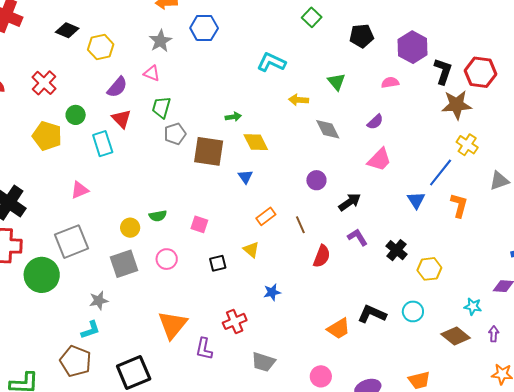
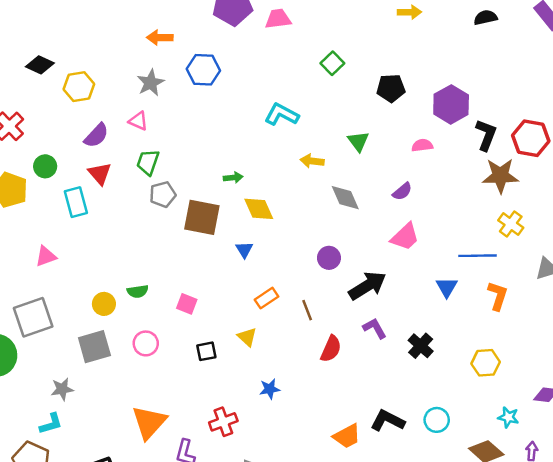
blue line: (441, 173) -> (477, 256), turned 48
black arrow: (350, 202) -> (367, 286), size x1.4
yellow hexagon: (429, 269) -> (486, 363), moved

